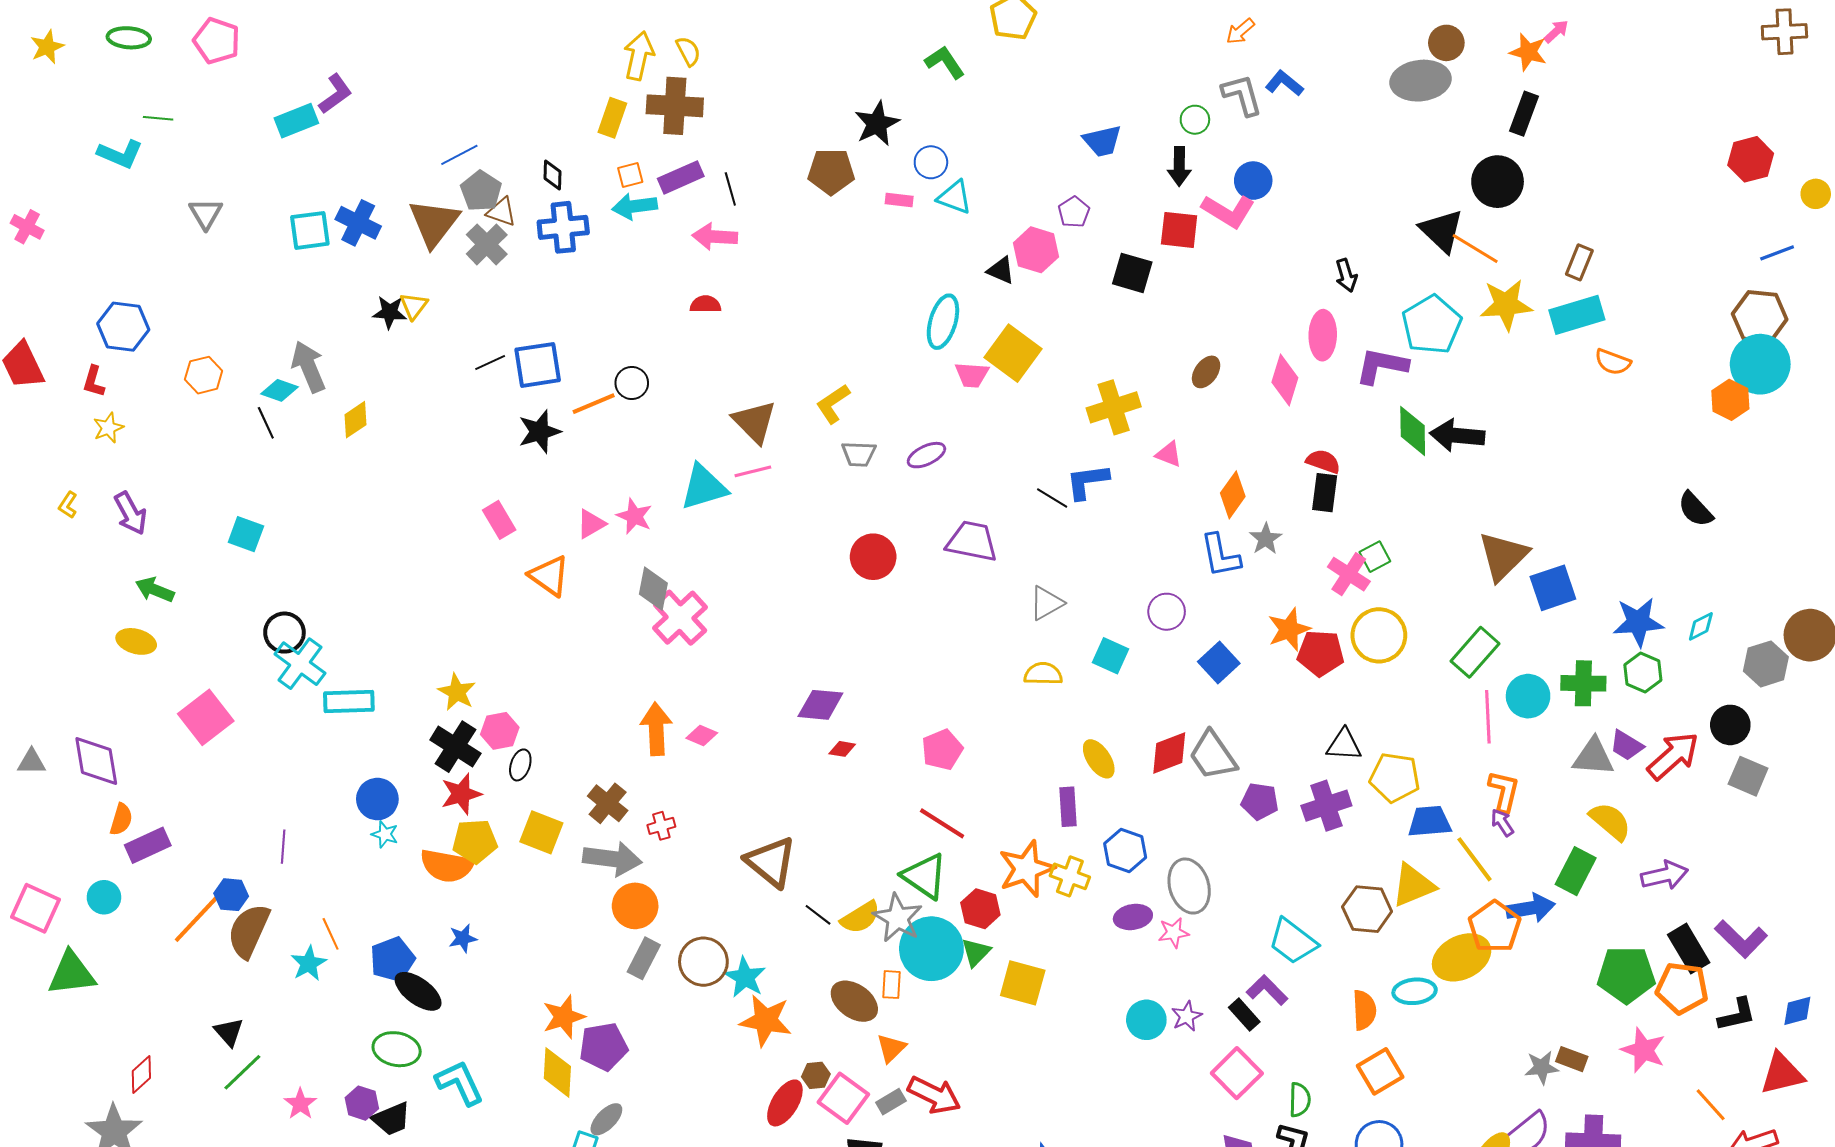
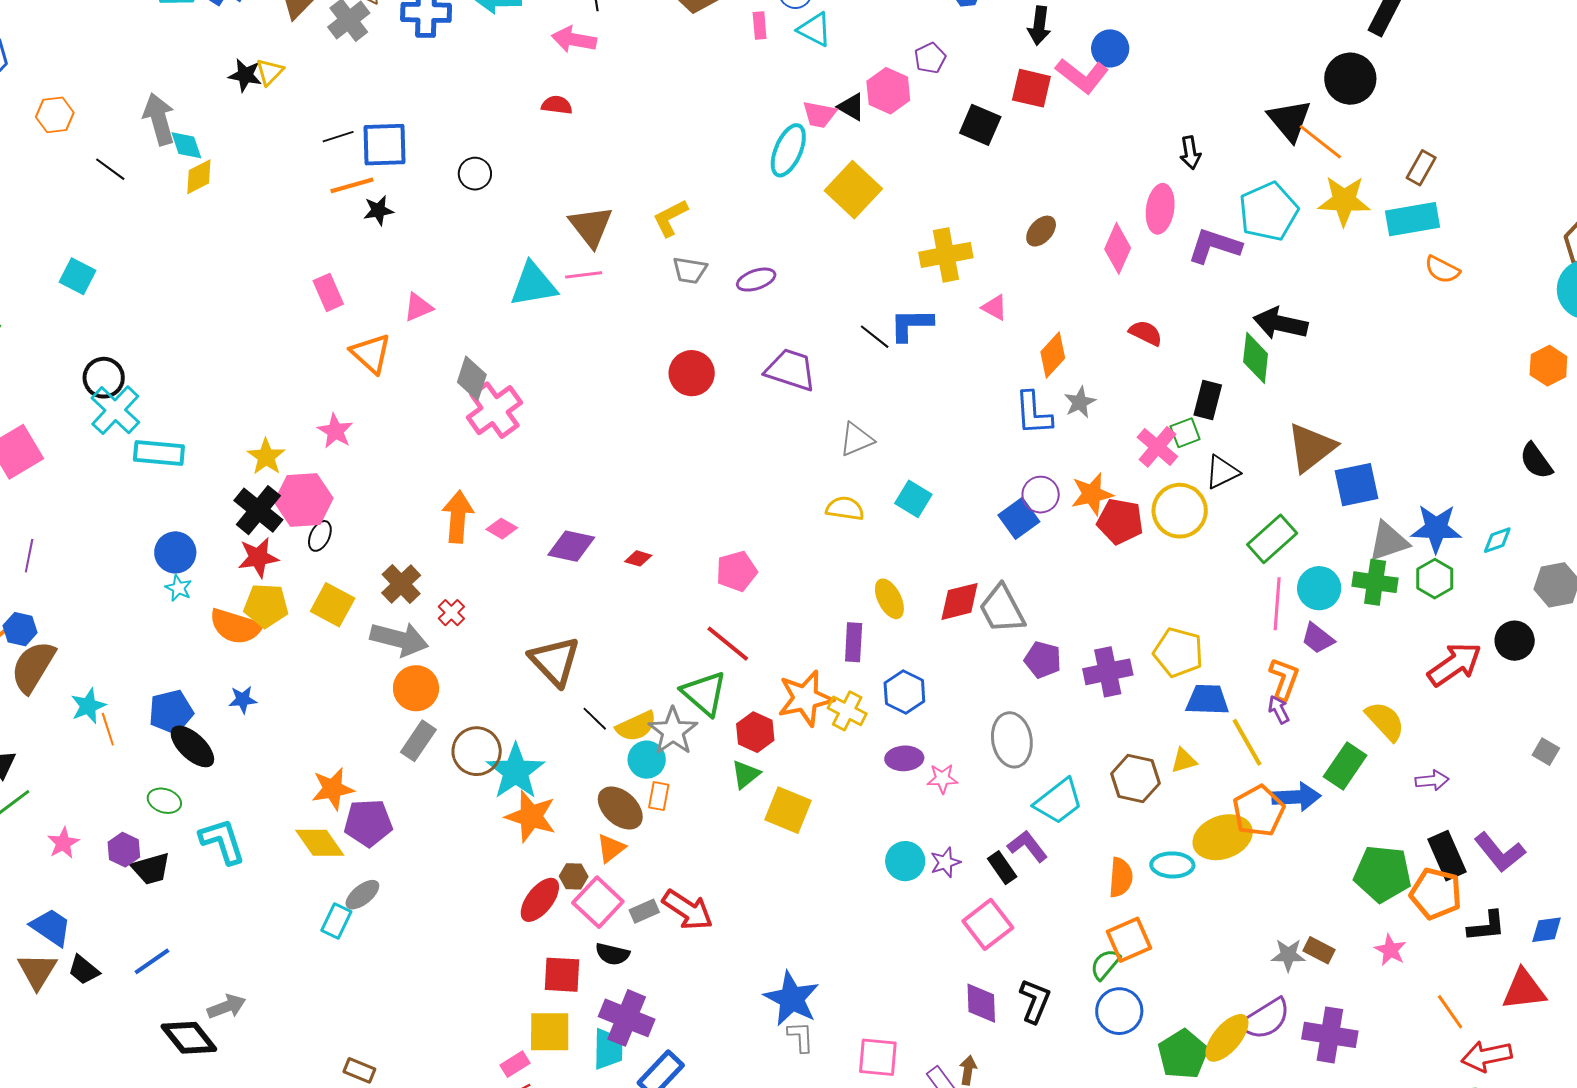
pink rectangle: (899, 200) -> (760, 25), turned 72
pink trapezoid: (972, 375) -> (819, 114), moved
cyan diamond: (279, 390) -> (186, 145), moved, turned 45
orange hexagon: (1730, 400) -> (1548, 366), moved
orange line: (594, 404) -> (352, 185), moved
black line: (266, 423) -> (110, 169), turned -36
green diamond: (1413, 431) -> (1256, 358), moved
black star: (539, 432) -> (378, 210), size x0.7
black rectangle: (1325, 493) -> (1208, 400), moved
black semicircle: (1695, 509) -> (1536, 461), moved
pink star: (634, 516) -> (335, 431), moved
purple circle: (1167, 612) -> (1041, 495), moved
purple diamond: (820, 705) -> (571, 546), moved
pink hexagon: (500, 731) -> (304, 500), size x1.5
black triangle: (1344, 745) -> (1222, 472), moved, turned -36
purple trapezoid: (1627, 745) -> (1318, 638), moved
gray triangle: (1593, 757) -> (1389, 541), moved, turned -30
gray square: (1748, 776) -> (1546, 752), moved, size x0.7
red cross: (661, 826) -> (451, 613), turned -36
purple line: (283, 847) -> (29, 556), moved
purple arrow: (1664, 875) -> (1432, 780), size x0.7
yellow triangle: (1413, 885) -> (1184, 761), size x0.6
gray ellipse: (1189, 886) -> (1012, 740), moved
orange line: (331, 934) -> (108, 729), moved
cyan trapezoid: (1293, 941) -> (1059, 801), turned -82
cyan circle: (931, 949) -> (647, 760), moved, size x0.6
cyan star: (745, 977) -> (516, 771), size x1.4
orange triangle: (891, 1048) -> (611, 848), moved
green ellipse: (397, 1049) -> (164, 801), size x0.7
pink star: (1643, 1050) -> (1390, 950), size x0.7
yellow diamond: (557, 1072) -> (320, 843), turned -45
green semicircle: (1300, 1100) -> (1105, 964), moved, turned -148

